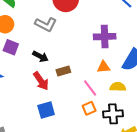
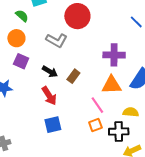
orange triangle: (104, 67) -> (112, 85), size x1.5
brown rectangle: (63, 71) -> (73, 76), moved, turned -40
yellow semicircle: (118, 87) -> (131, 112), moved

